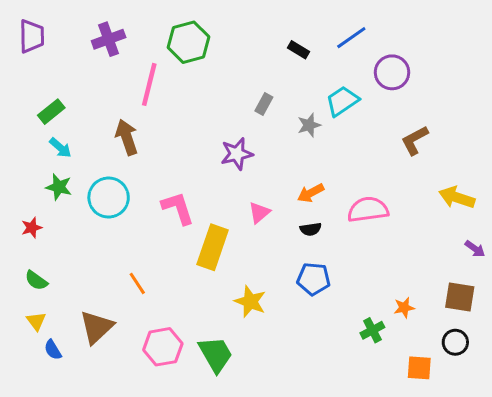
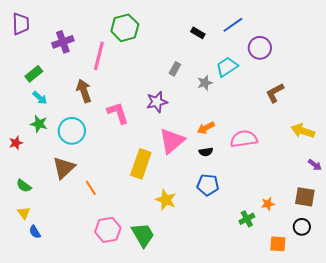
purple cross: (109, 39) -> (63, 42), moved
pink L-shape: (178, 208) -> (118, 113), moved
pink triangle: (259, 213) -> (172, 141), size x1.8
red star: (32, 228) -> (16, 143), moved
brown triangle: (96, 327) -> (64, 168), moved

